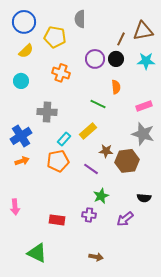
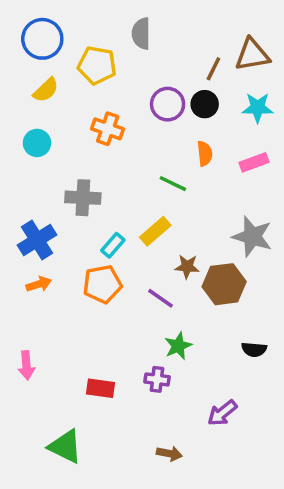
pink rectangle: (144, 106) -> (254, 162), moved
purple arrow: (125, 219) -> (222, 413), moved

